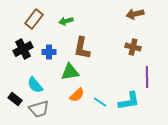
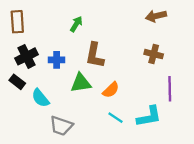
brown rectangle: (34, 19) -> (17, 22), moved, turned -42
green arrow: (66, 21) -> (76, 24), turned 136
orange semicircle: (77, 95) -> (111, 90), moved
black rectangle: (15, 99) -> (17, 82), moved
gray trapezoid: (39, 109) -> (61, 126), moved, turned 35

